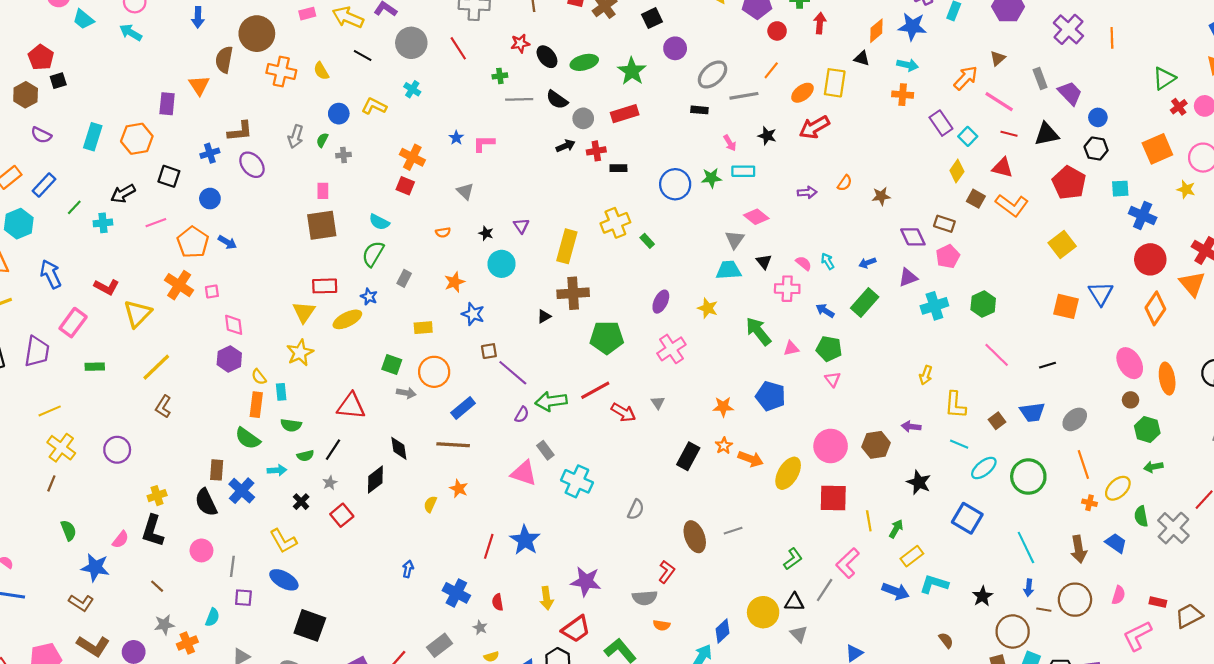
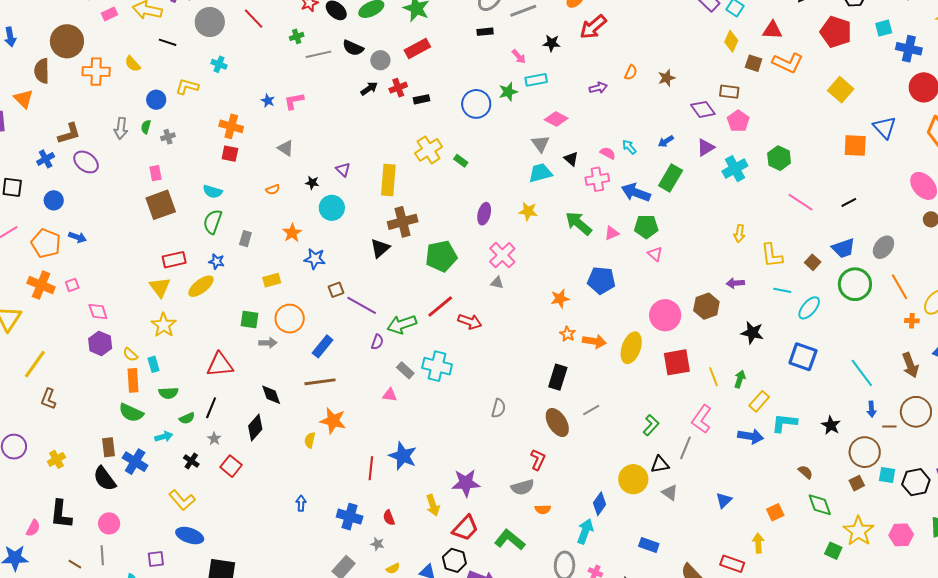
blue arrow: (825, 311) -> (636, 193), size x1.6
black triangle: (544, 316) -> (380, 248), size x1.5
gray triangle: (658, 403) -> (497, 283), moved, turned -32
black rectangle: (688, 456) -> (558, 377), moved
pink triangle: (524, 473) -> (390, 395), size x0.6
green circle: (1028, 477) -> (855, 284), moved
cyan cross: (577, 481) -> (437, 366), moved
orange star: (459, 488) -> (333, 421), size x1.5
yellow cross: (157, 496) -> (56, 459), moved
gray line: (232, 566) -> (102, 555), moved

